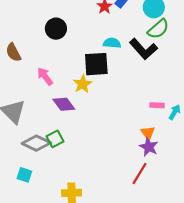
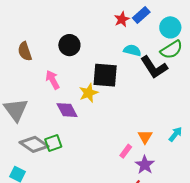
black circle: (56, 29) -> (69, 45), moved
cyan semicircle: (112, 43) -> (132, 50), moved
pink rectangle: (157, 105) -> (126, 151), moved, turned -64
orange triangle: (148, 133) -> (145, 137), moved

